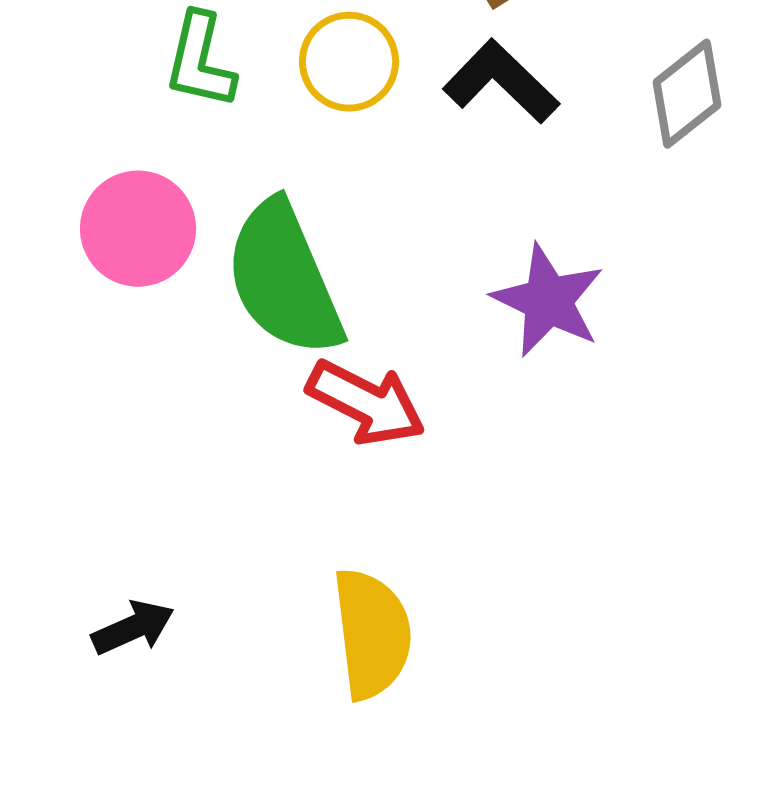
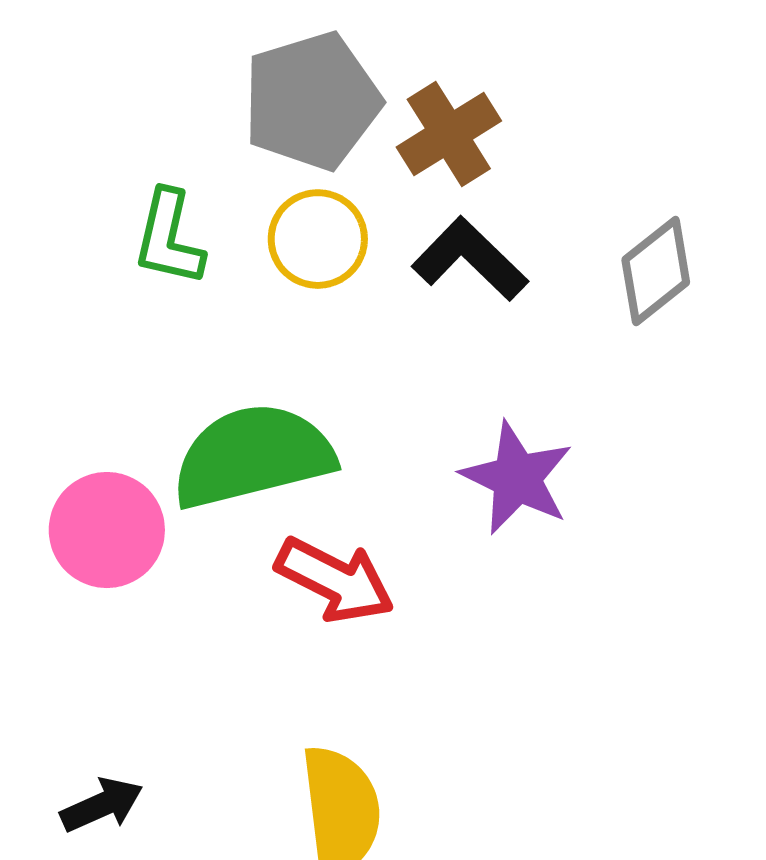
pink circle: (138, 229) -> (107, 530), moved
green semicircle: (284, 279) -> (253, 456), turned 99

